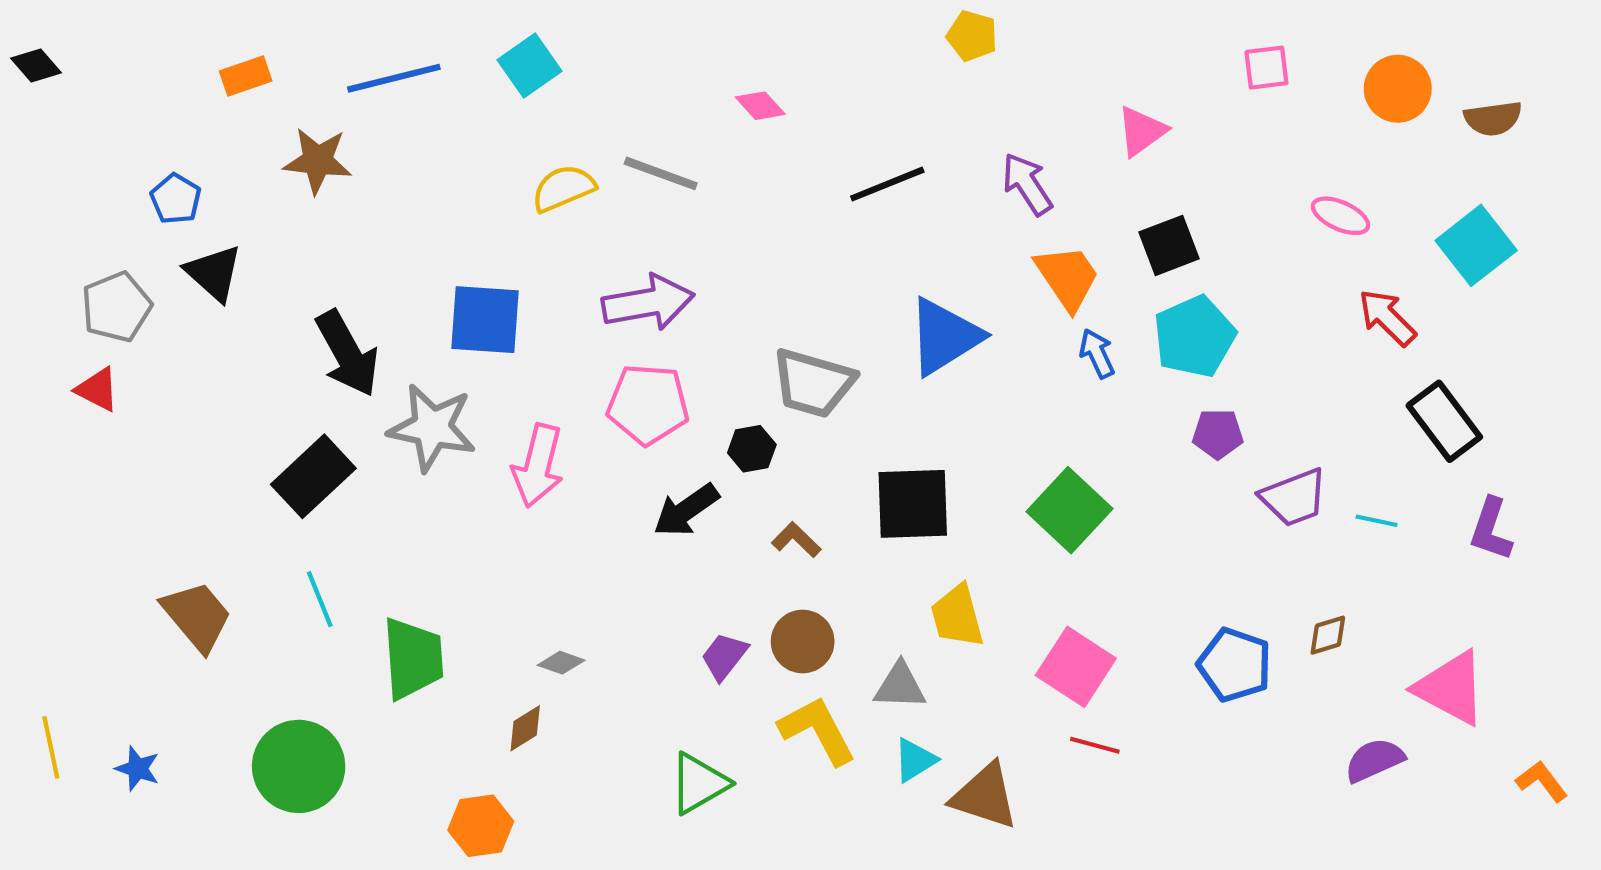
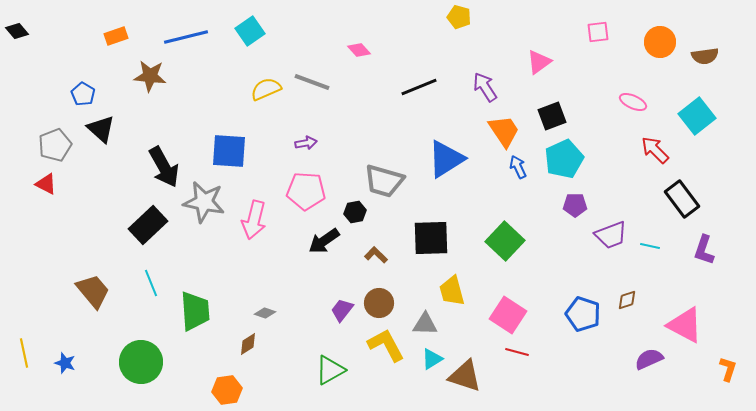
purple arrow: (648, 303) -> (306, 143), size x0.5
orange L-shape: (1542, 781) -> (728, 369), turned 55

